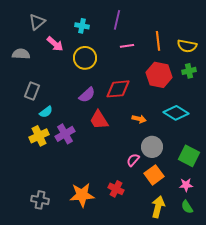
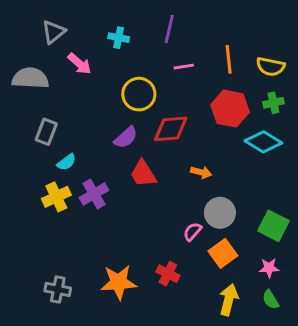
gray semicircle: (21, 54) -> (30, 78), size x1.4
yellow circle: (85, 58) -> (139, 94), moved
cyan diamond: (176, 113) -> (263, 142), moved

